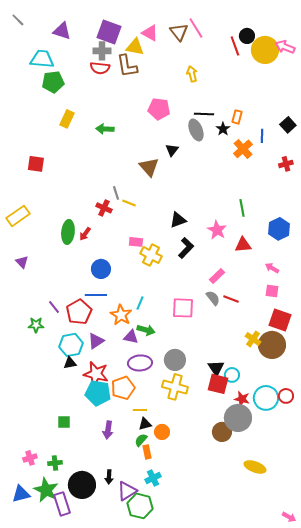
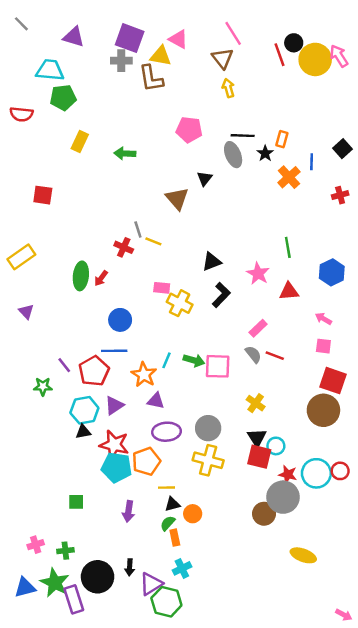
brown triangle: (179, 32) -> (222, 58), moved
pink arrow: (285, 47) -> (339, 56), turned 36
red semicircle: (100, 68) -> (21, 114), moved
green arrow: (146, 330) -> (194, 360), moved
yellow cross: (253, 339) -> (256, 403), moved

